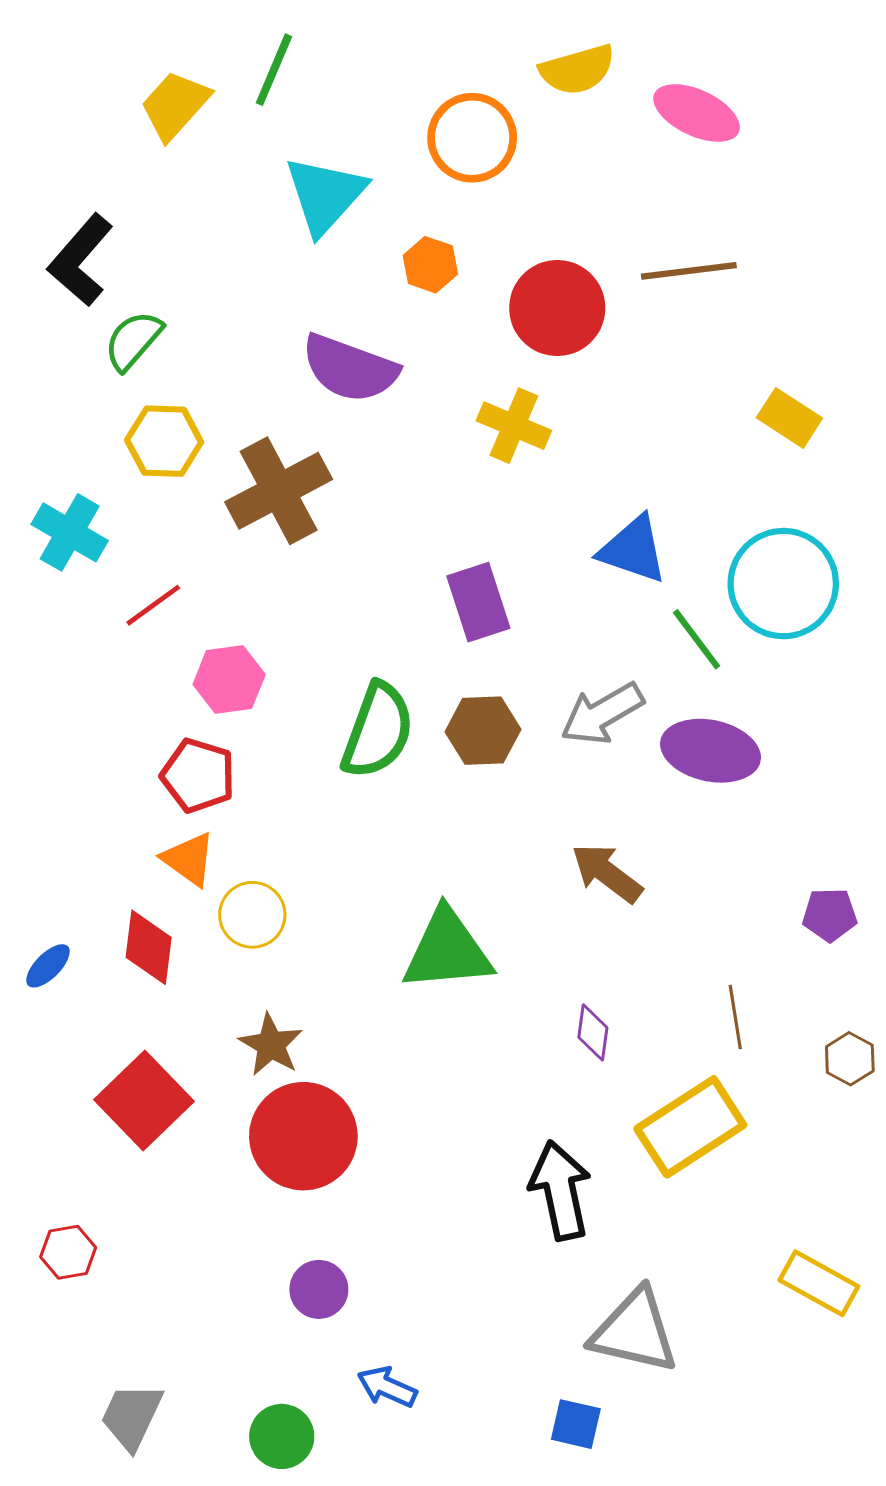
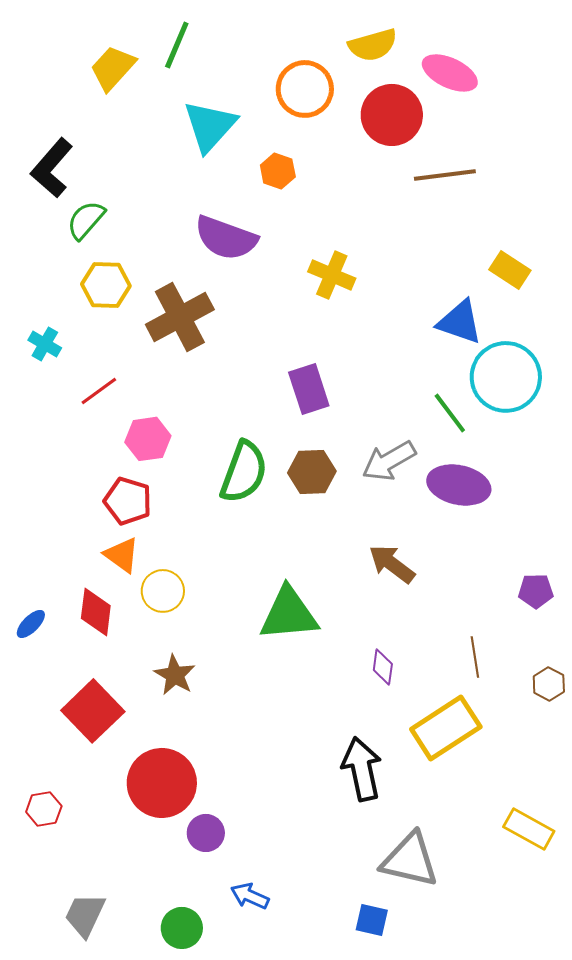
red circle: (557, 308) -> (392, 115), moved
cyan cross: (70, 532) -> (45, 344), size x0.7
blue triangle: (633, 549) -> (460, 322), moved
red circle: (303, 1136) -> (162, 783), moved

